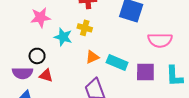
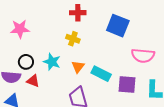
pink star: (40, 17) -> (20, 29), moved
cyan star: (63, 37) -> (52, 62), moved
orange triangle: (92, 57) -> (78, 67), turned -32

